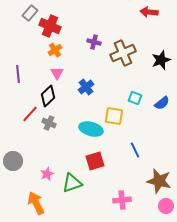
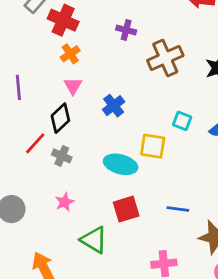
purple cross: (94, 42) -> (126, 30), moved
blue line: (135, 150) -> (178, 209), moved, turned -56
pink star: (47, 174) -> (65, 202), moved
green triangle: (72, 183) -> (94, 240), turned 50

